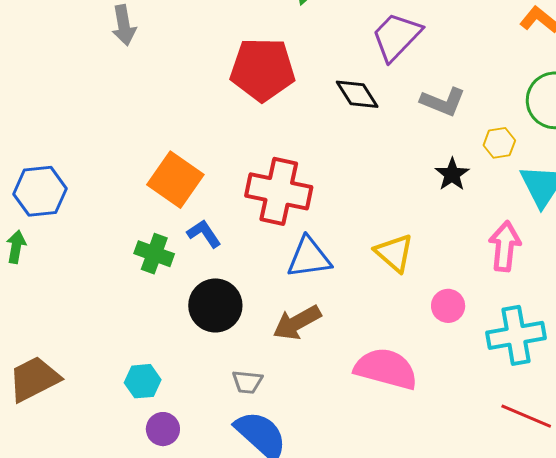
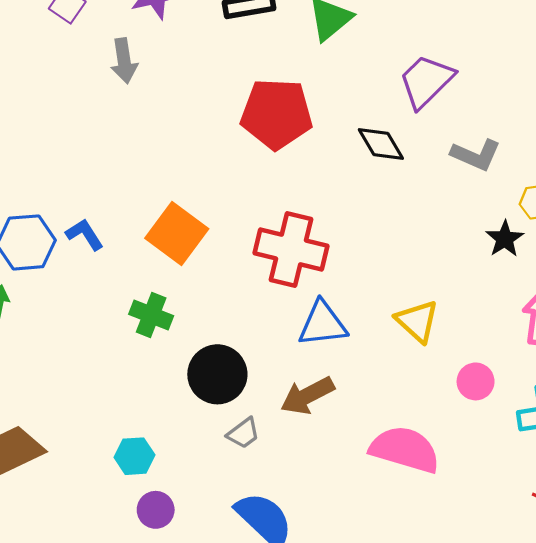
black star: (452, 174) -> (505, 239), moved
blue L-shape: (204, 234) -> (85, 234), moved
gray trapezoid: (247, 382) -> (243, 433), moved, turned -44

